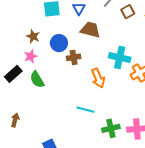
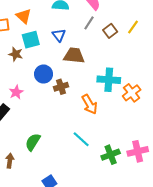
brown star: (33, 36) -> (16, 54), moved
green semicircle: (37, 80) -> (33, 142), moved, turned 72
cyan line: (85, 110) -> (81, 139), turned 36

